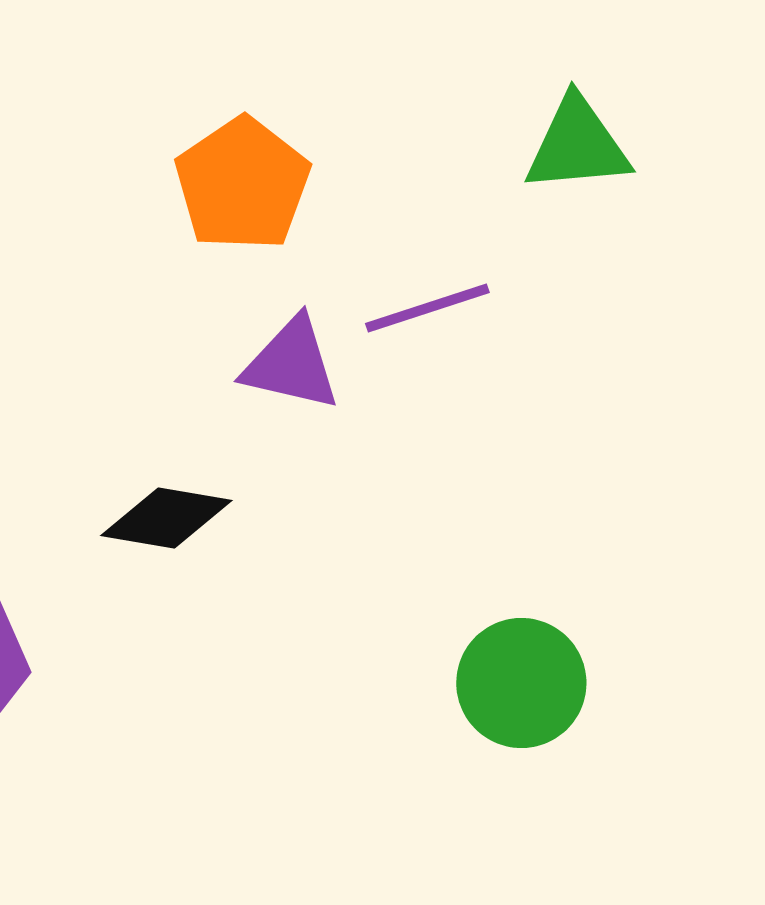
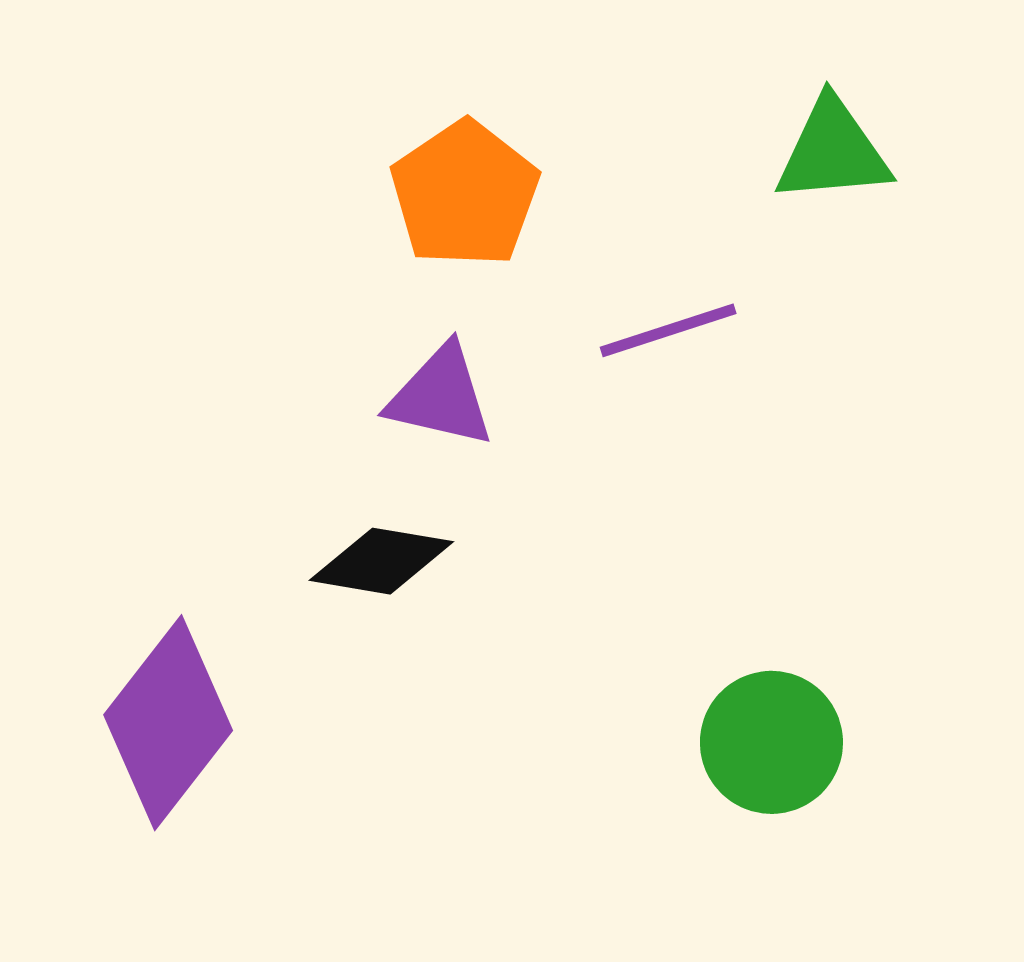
purple triangle: (291, 364) -> (441, 396), moved

